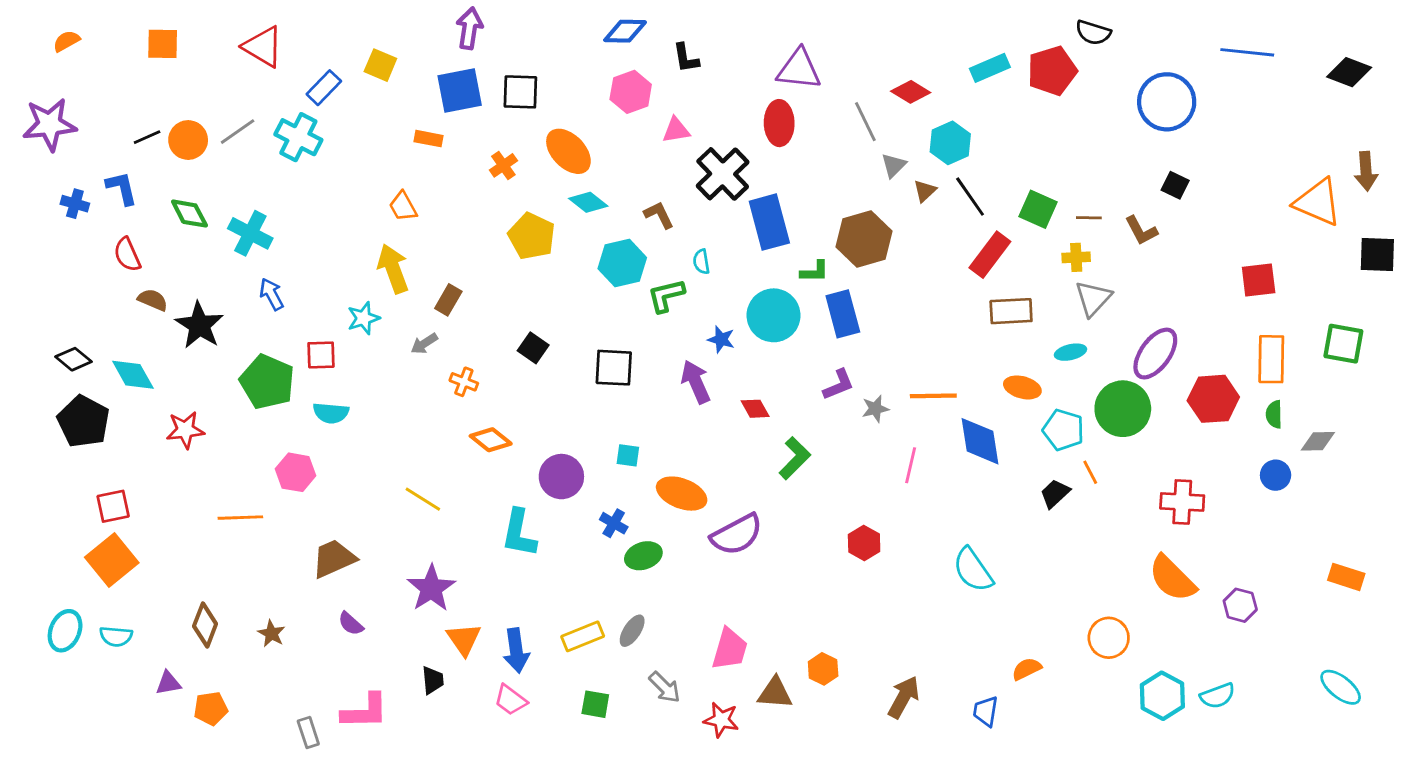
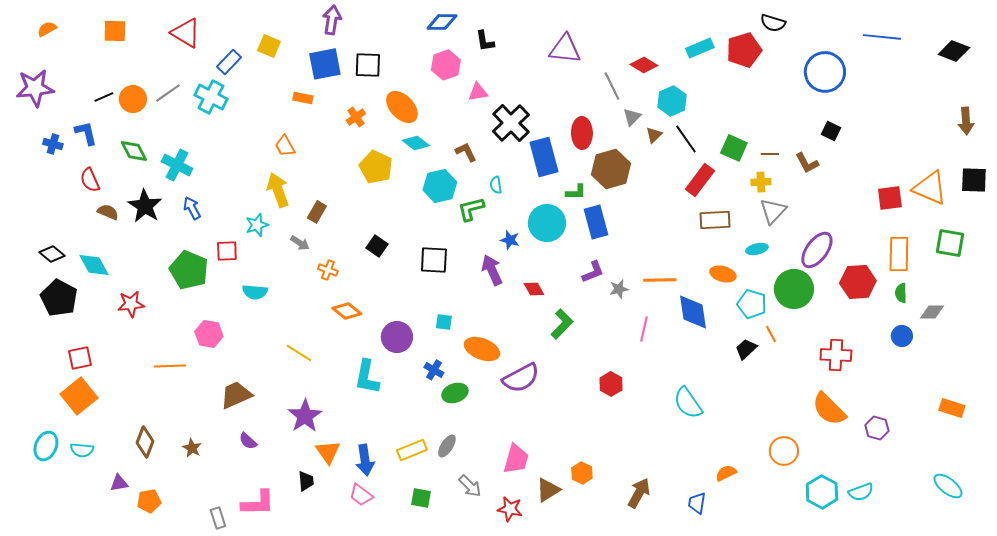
red ellipse: (779, 123) -> (582, 133), moved
orange triangle: (1318, 202) -> (930, 188), moved
black star: (199, 325) -> (145, 206), moved
gray arrow: (424, 344) -> (300, 243), turned -114
cyan semicircle: (331, 413) -> (255, 292), moved
brown triangle: (775, 693) -> (548, 490), turned -36

